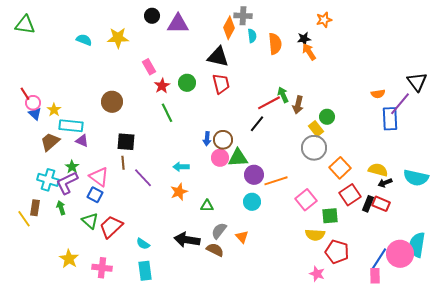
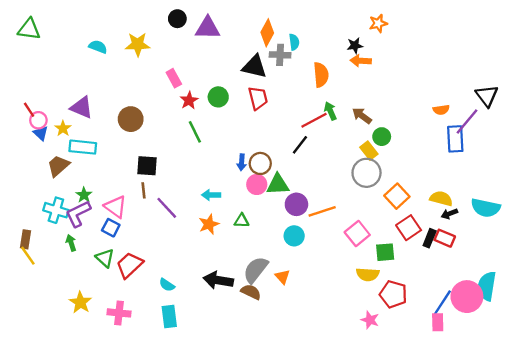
gray cross: (243, 16) -> (280, 55), moved
orange semicircle: (275, 44) -> (321, 75), moved
orange arrow: (309, 52) -> (361, 61), turned -54
brown arrow: (298, 105) -> (362, 116), moved, turned 114
purple triangle: (82, 141) -> (82, 107), moved, size x1.5
green triangle: (207, 206) -> (242, 221), moved
brown rectangle: (35, 208) -> (26, 239), moved
gray semicircle: (219, 231) -> (256, 270), size x1.4

